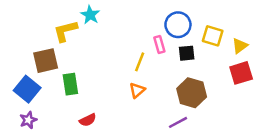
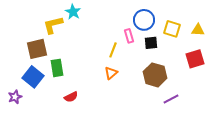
yellow triangle: (240, 46) -> (198, 30), moved, turned 40
blue square: (27, 89) -> (33, 77), moved
purple star: (28, 120) -> (15, 97), moved
purple line: (178, 122) -> (171, 99), moved

